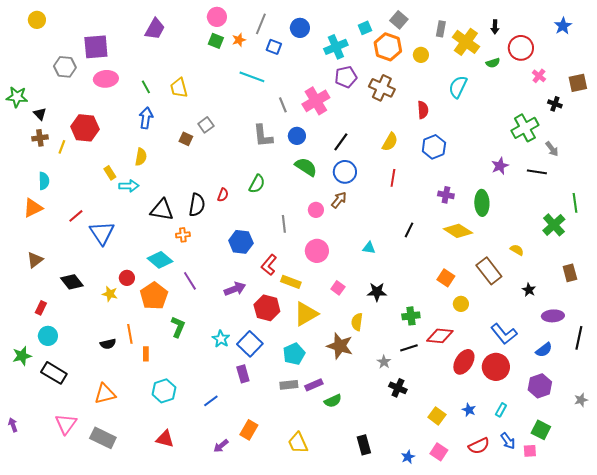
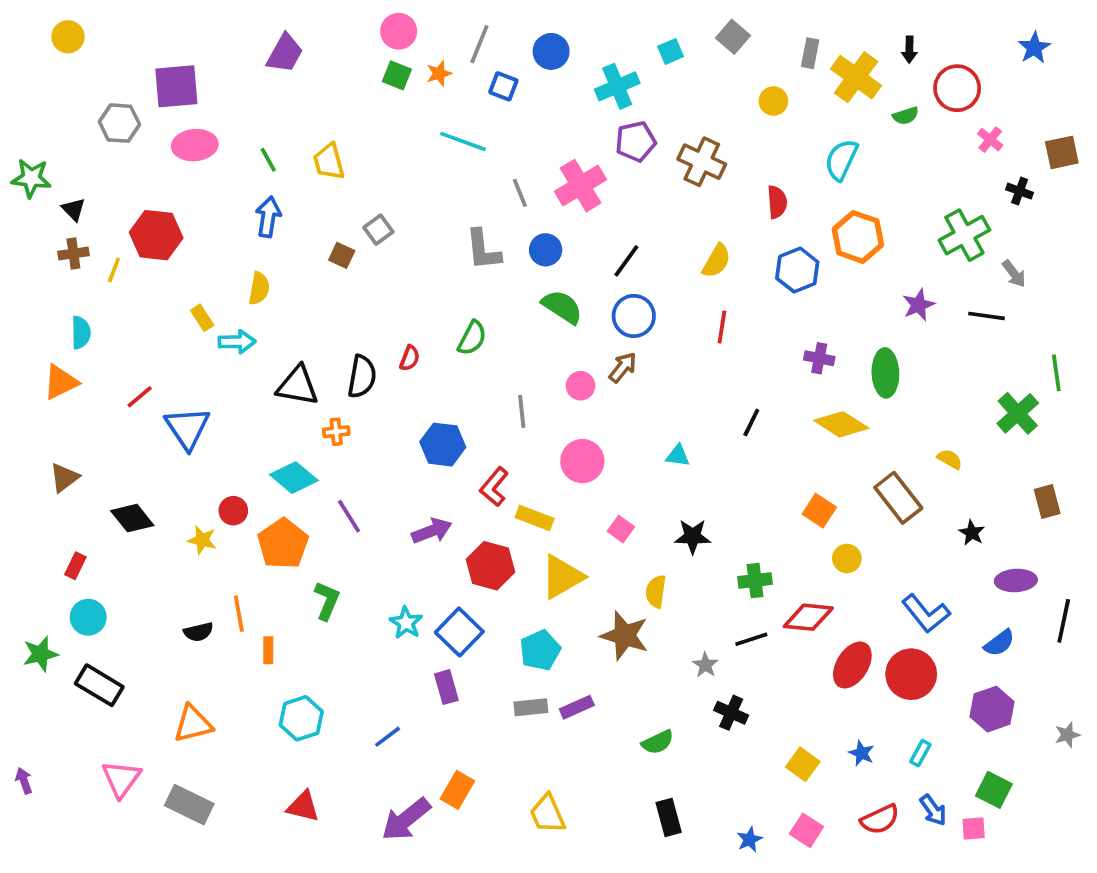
orange hexagon: (388, 47) -> (858, 237), moved
green semicircle: (333, 401) -> (658, 742), moved
purple arrow: (221, 446) -> (406, 819), size x1.8

